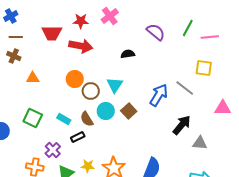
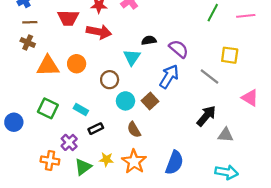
purple semicircle: (156, 32) -> (179, 49), moved
pink line: (210, 37) -> (246, 16), moved
orange triangle: (33, 78) -> (48, 66), size x1.6
orange circle: (75, 79) -> (77, 64), moved
cyan triangle: (115, 85) -> (132, 57), moved
blue arrow: (159, 95) -> (169, 76), moved
pink triangle: (223, 108) -> (250, 98), turned 30
brown semicircle: (87, 119) -> (134, 130), moved

